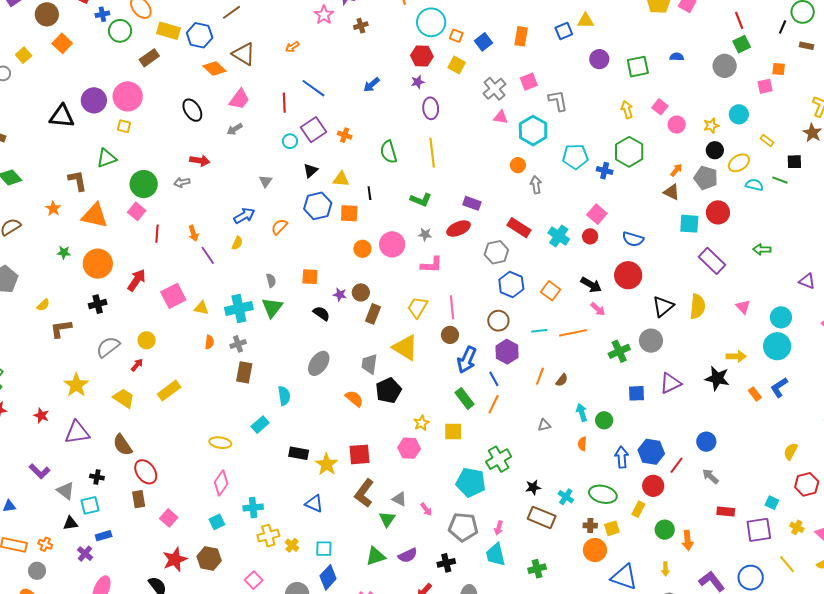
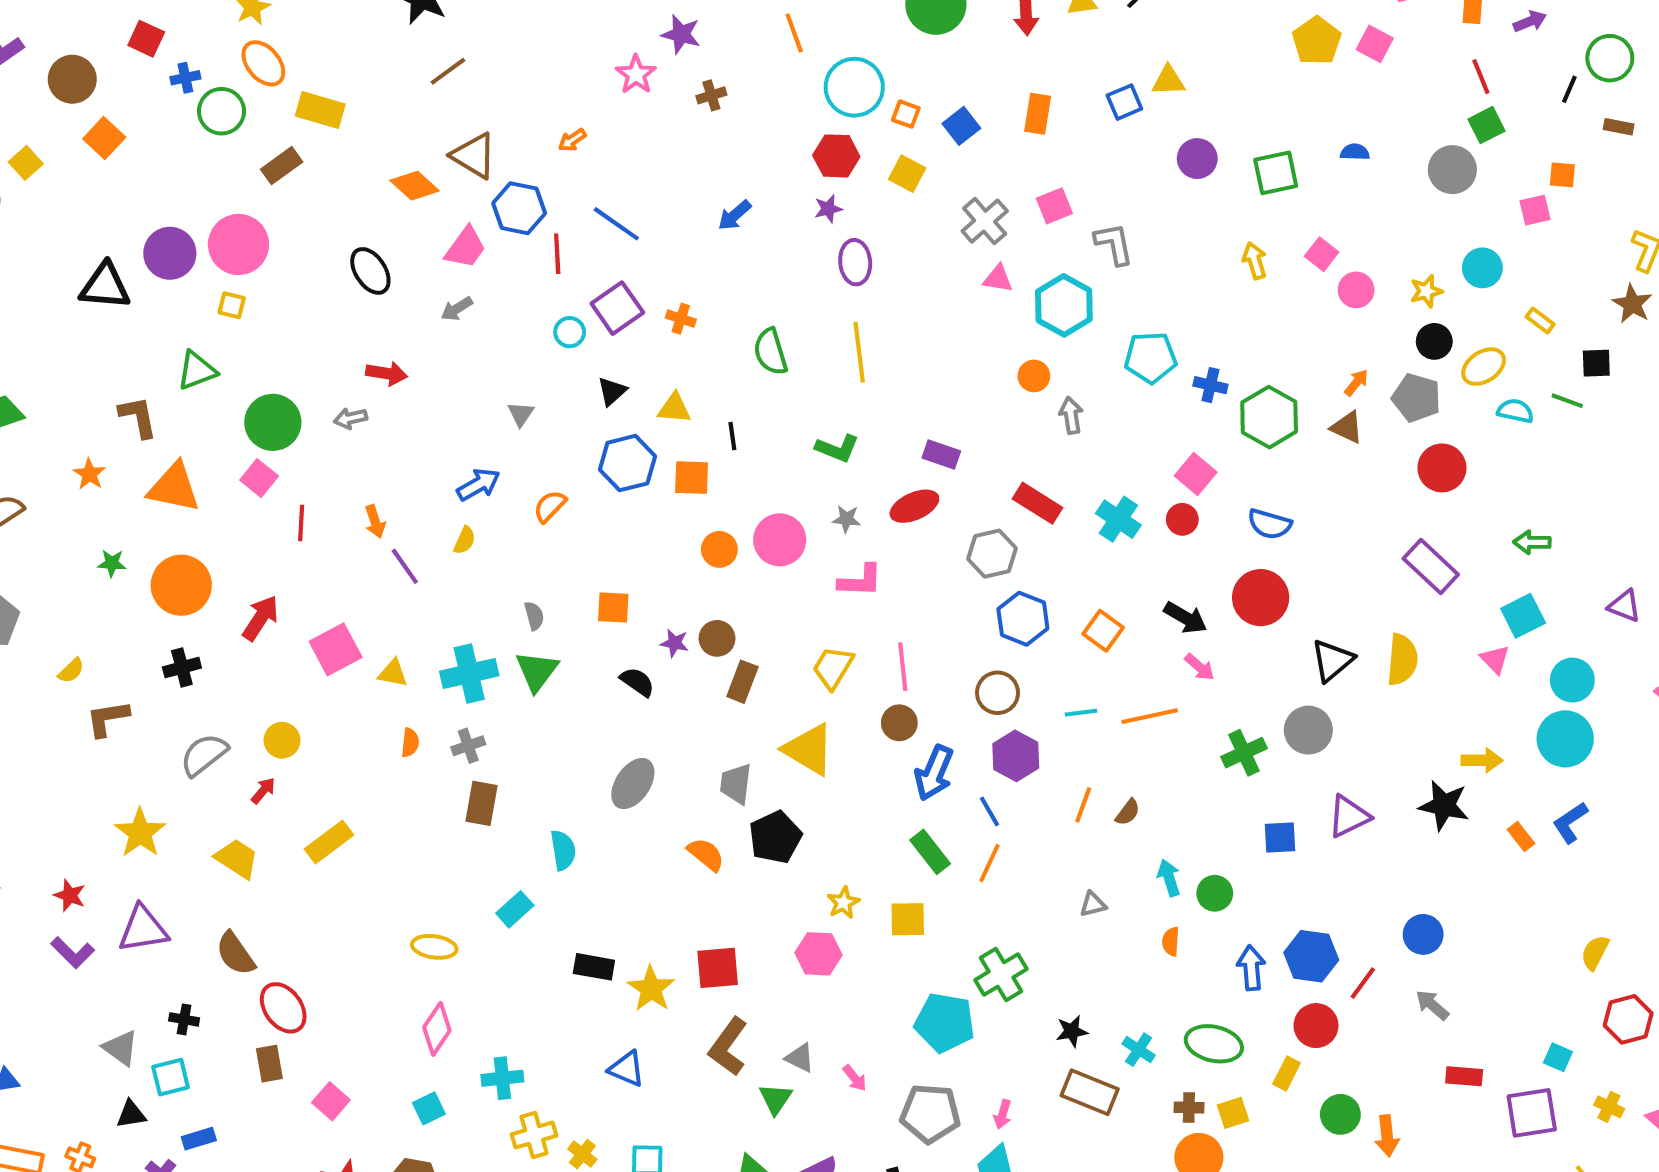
blue hexagon: (200, 35) -> (519, 208), moved
green hexagon: (629, 152) -> (1269, 417), moved
cyan square: (689, 224) -> (1523, 616), moved, turned -30
purple L-shape: (40, 471) -> (73, 953), moved

